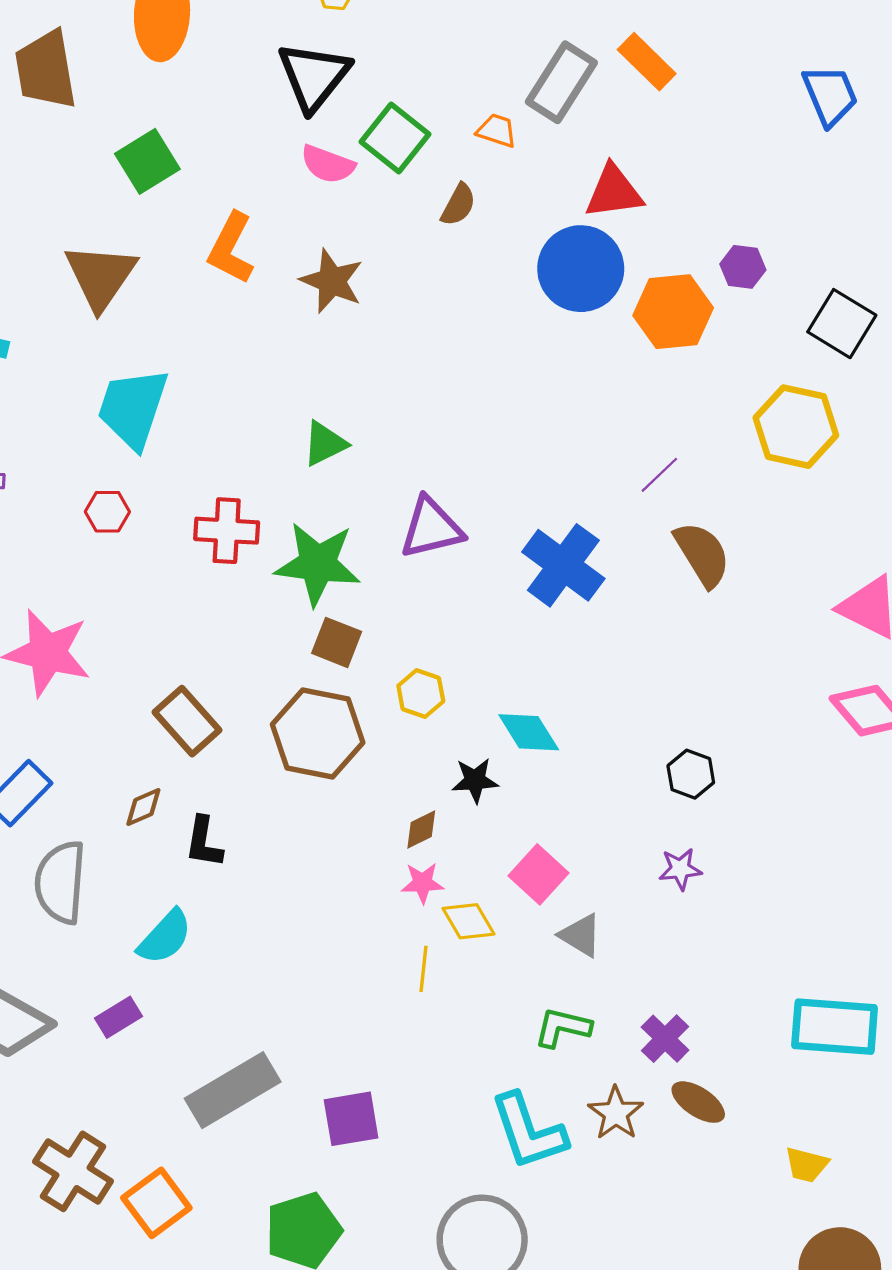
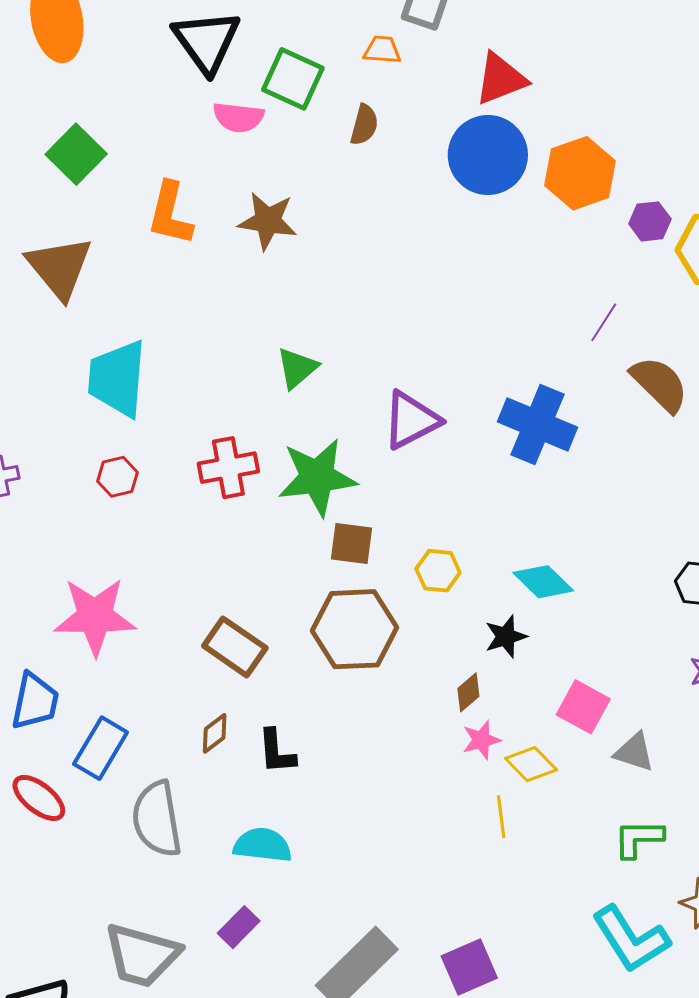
purple hexagon: (743, 267) -> (650, 221), moved
cyan semicircle: (165, 937) -> (263, 845), turned -112

